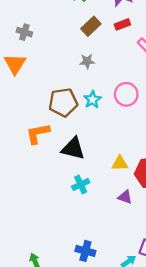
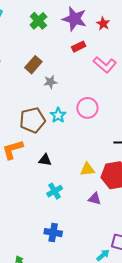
brown rectangle: (91, 26) -> (33, 65), moved
black triangle: (73, 149) -> (45, 160), size x0.6
blue cross: (85, 251) -> (53, 233), moved

